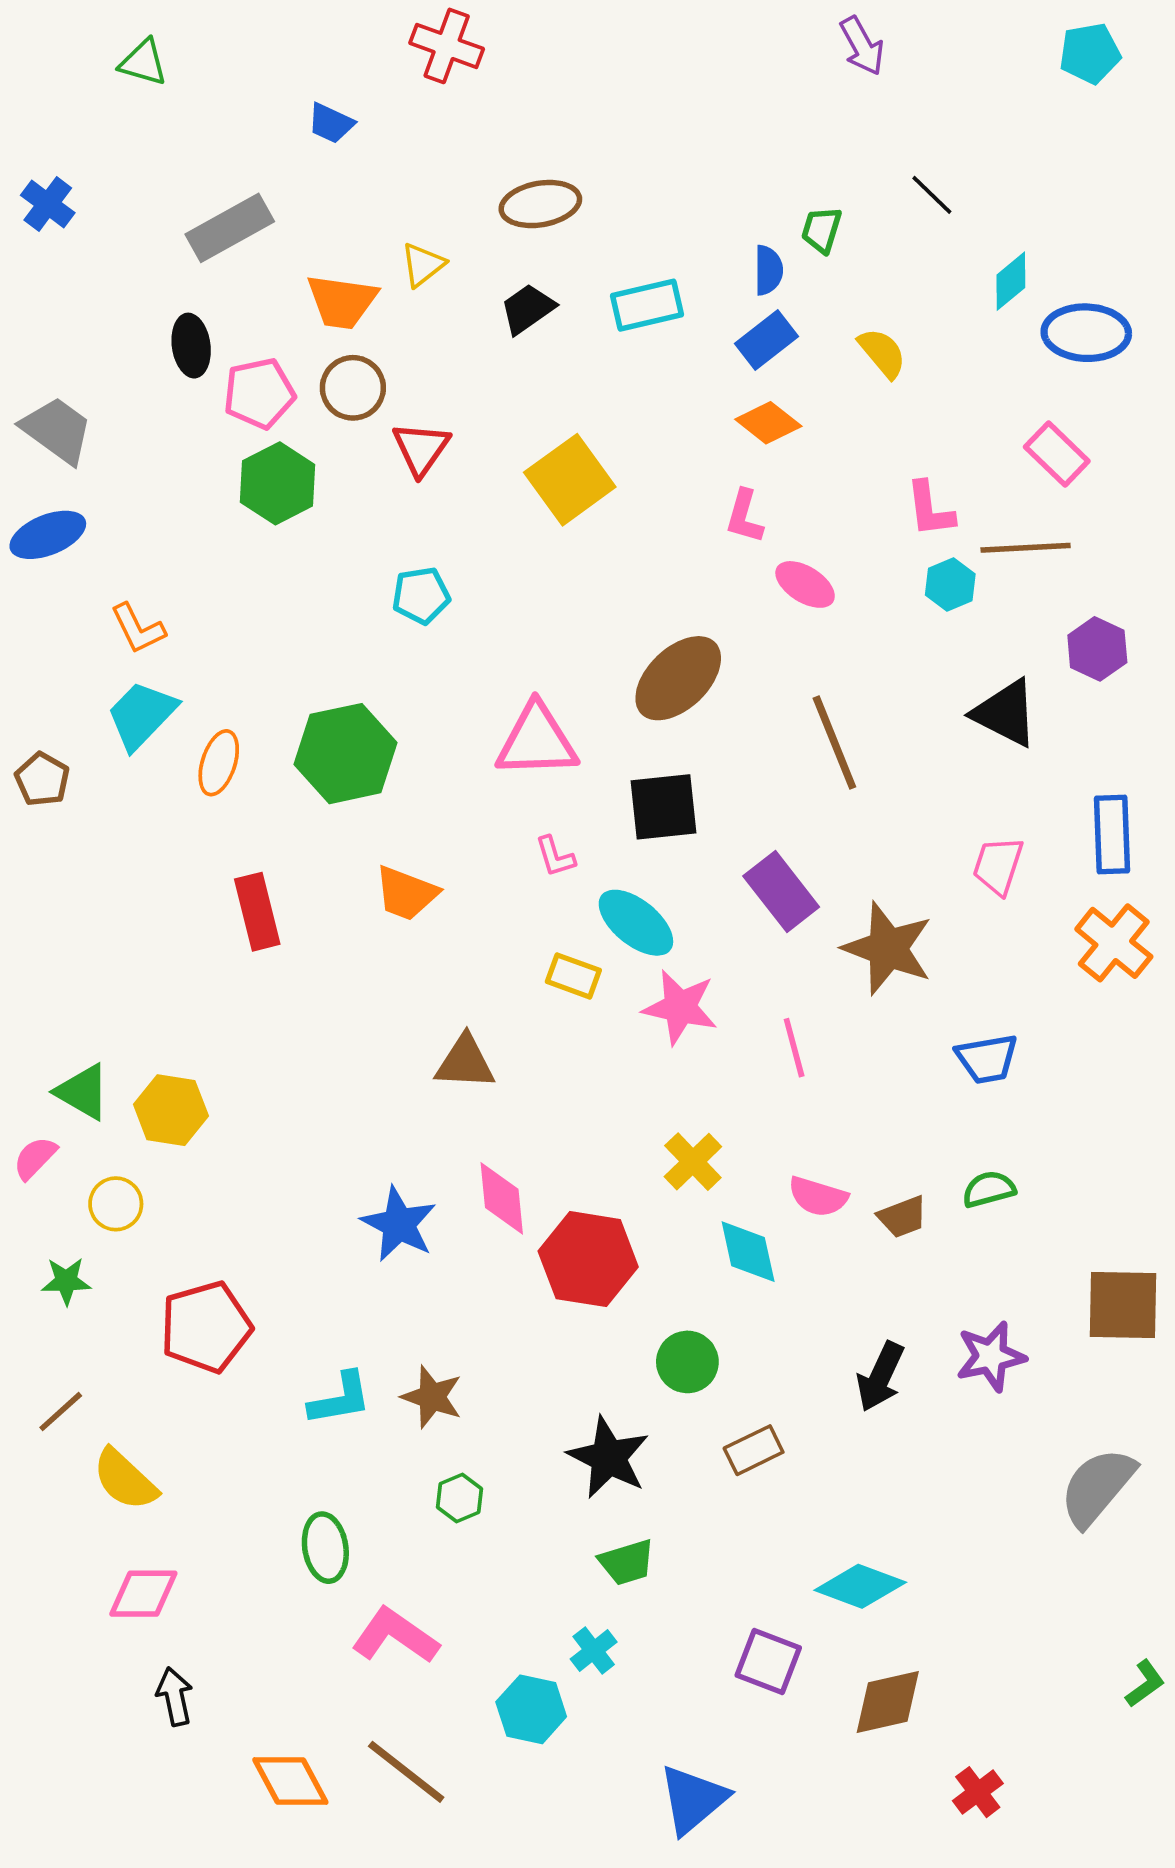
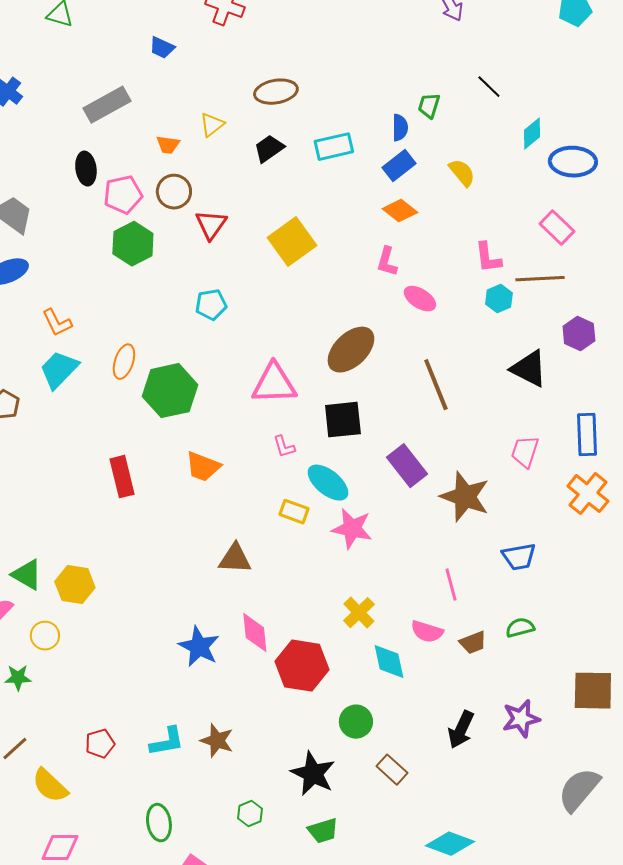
orange trapezoid: (342, 301) -> (168, 145), size x0.6
orange ellipse: (219, 763) -> (124, 362), moved
pink line: (794, 1048) -> (451, 585), moved
red pentagon: (206, 1327) -> (100, 744), moved, size x0.6
brown rectangle: (754, 1450) -> (392, 770), turned 68
green hexagon: (460, 1498) -> (250, 814), moved

